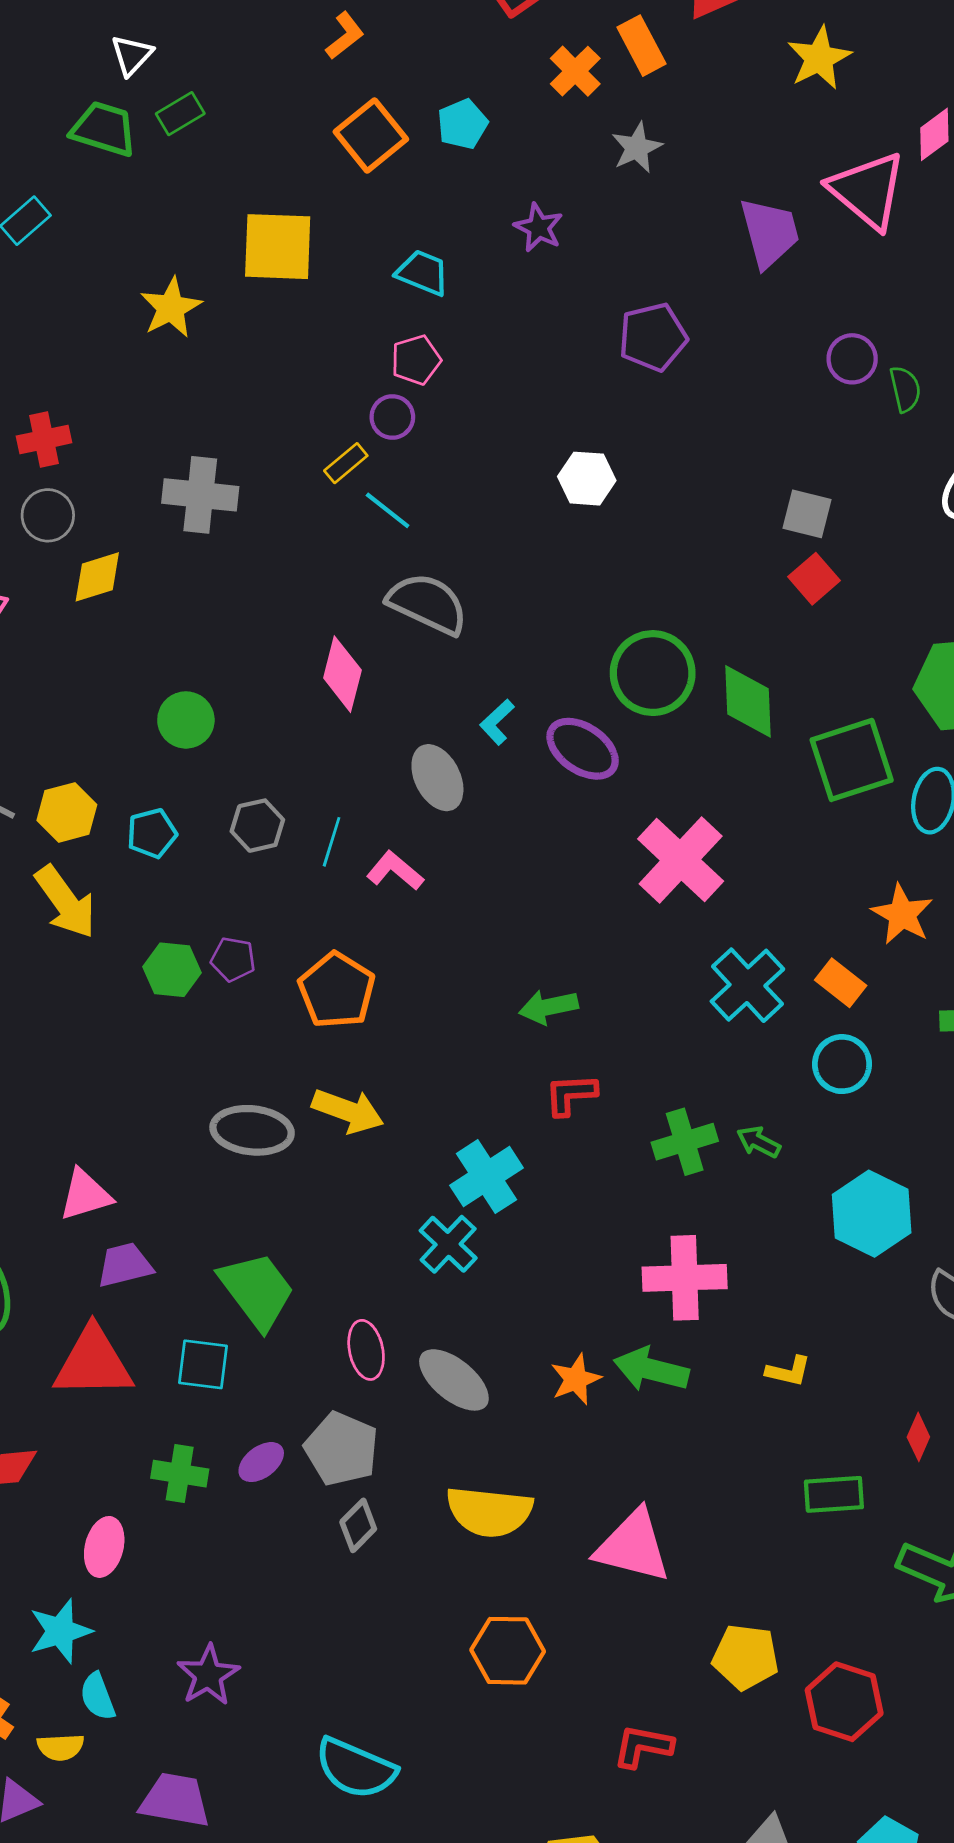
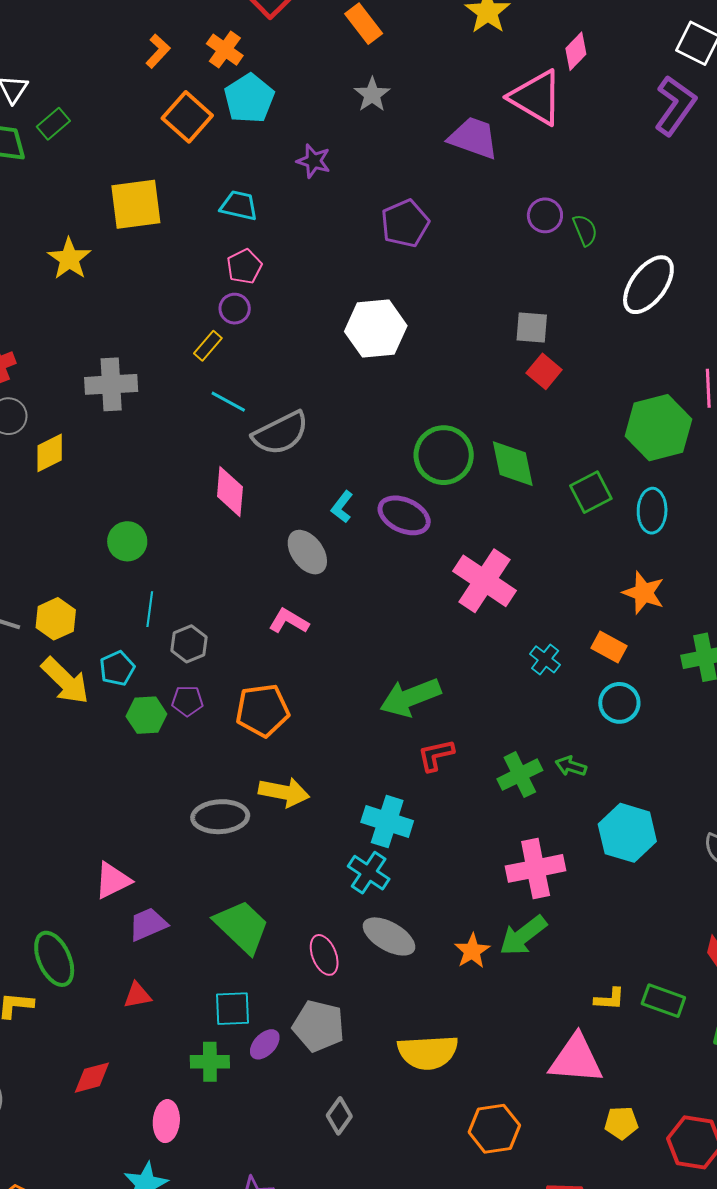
orange cross: (575, 71) -> (225, 50), moved
cyan pentagon: (462, 124) -> (249, 98), size x1.4
purple trapezoid: (770, 233) -> (473, 138), turned -46
white hexagon: (587, 479) -> (376, 329), size x1.5
cyan line: (388, 510) -> (228, 402), moved
gray semicircle: (428, 604) -> (280, 433), turned 138
green square: (852, 760) -> (591, 492), size x0.7
gray hexagon: (257, 826) -> (189, 644), moved
cyan pentagon: (152, 833) -> (117, 668), moved
cyan line: (332, 842) -> (150, 609), moved
cyan cross: (747, 985) -> (545, 659), size x0.6
orange pentagon: (337, 990) -> (262, 710), turned -30
green arrow: (548, 1007) -> (410, 697), size x1.5
cyan cross: (487, 1177) -> (387, 822), turned -30
cyan hexagon: (872, 1214) -> (627, 833), moved
red triangle: (93, 1363) -> (137, 995), size x0.5
cyan square: (203, 1364) -> (233, 1009), moved
green arrow: (651, 1370) -> (523, 936), turned -42
yellow L-shape: (788, 1371) -> (609, 999), moved
gray ellipse: (454, 1380) -> (389, 936), moved
green rectangle: (834, 1494) -> (663, 1001), turned 33
gray diamond: (358, 1525) -> (339, 1116), moved
pink triangle: (633, 1546) -> (576, 1059), moved
orange hexagon: (508, 1651) -> (494, 1129), moved
yellow pentagon: (746, 1657) -> (621, 1123), size x0.7

